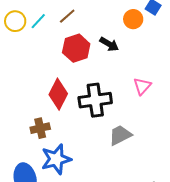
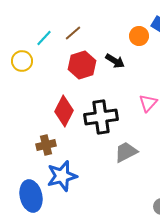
yellow circle: (15, 21) -> (22, 61), moved

